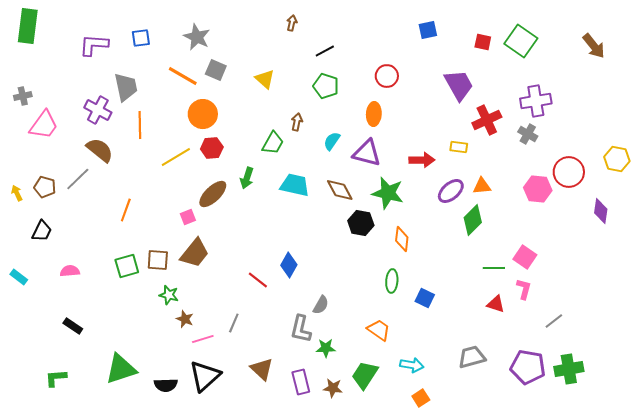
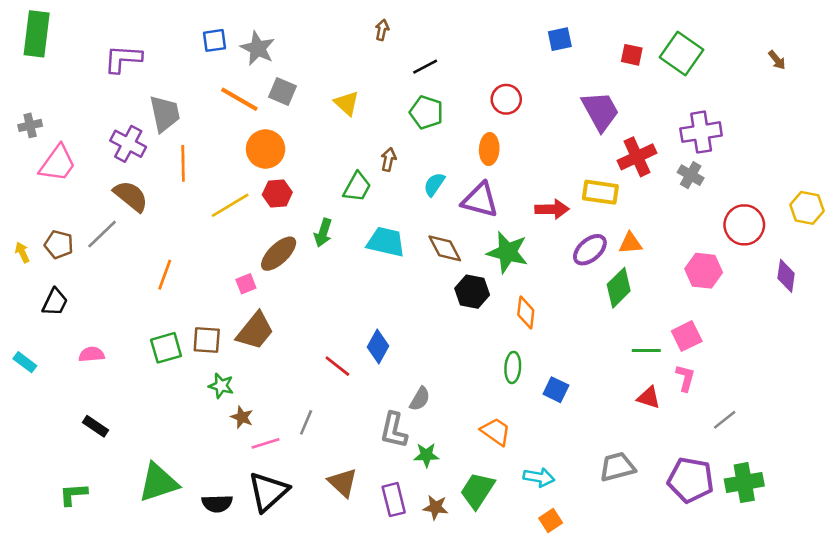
blue square: (141, 38) -> (215, 40), moved
brown arrow: (594, 46) -> (777, 60), size x0.6
yellow rectangle: (459, 147) -> (600, 192), size x1.5
pink hexagon: (538, 189) -> (704, 271), moved
pink square: (525, 257) -> (687, 336), turned 30

